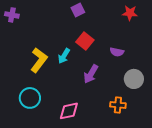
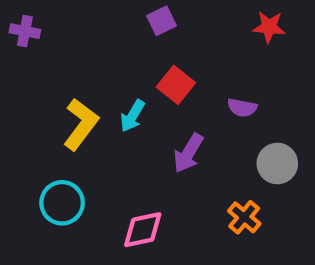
orange cross: (118, 105) -> (244, 217), turned 35

